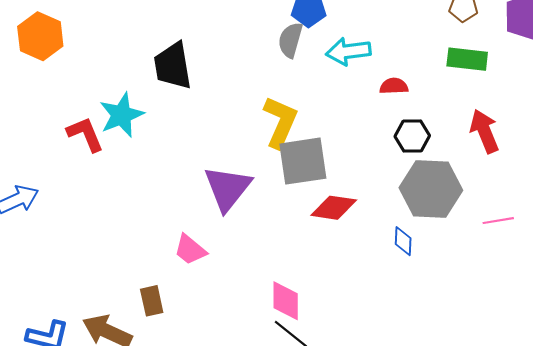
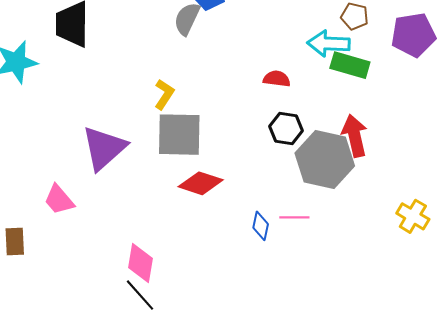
cyan arrow: (348, 51) -> (328, 43), moved
yellow L-shape: (280, 122) -> (164, 94), size x0.6
gray hexagon: (431, 189) -> (325, 160), moved
pink line: (498, 221) -> (294, 217), moved

